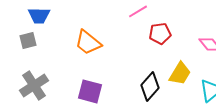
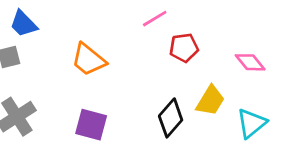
blue trapezoid: (39, 15) -> (23, 24), turned 45

